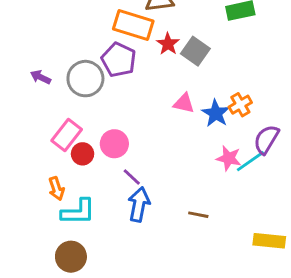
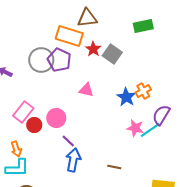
gray circle: (85, 79) -> (41, 60), moved
pink triangle: (184, 103) -> (86, 90), moved
cyan L-shape: (78, 212) -> (17, 168), moved

